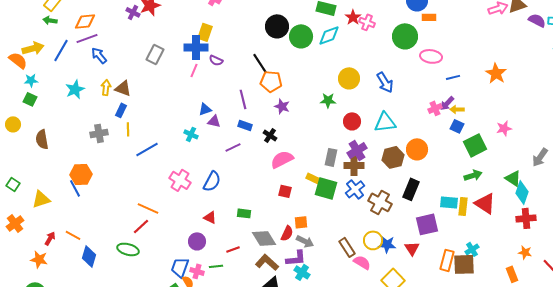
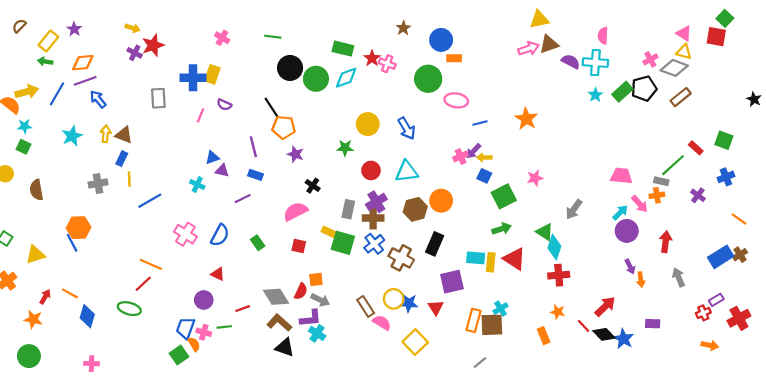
blue cross: (196, 47) -> (193, 78), moved
gray rectangle: (155, 54) -> (158, 98), turned -30
black cross: (270, 135) -> (313, 186), moved
green rectangle: (244, 213) -> (258, 243), moved, turned 48

